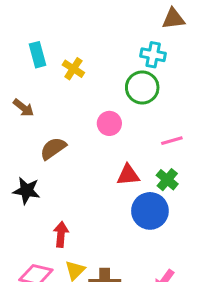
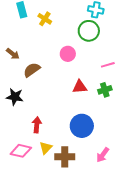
brown arrow: (23, 108) -> (13, 54), moved
green cross: (167, 180) -> (105, 90), turned 32
blue circle: (150, 211) -> (82, 126), moved

